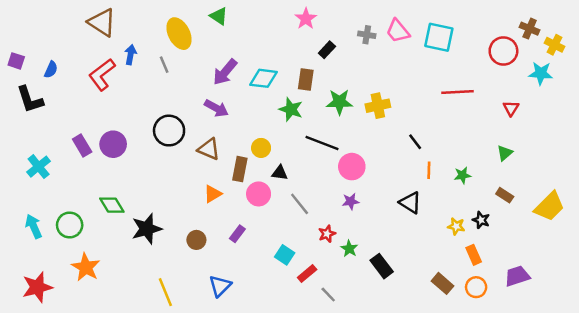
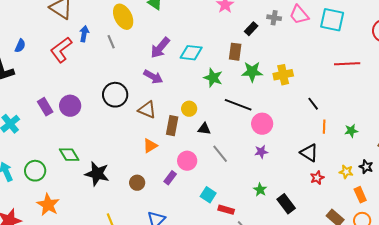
black rectangle: (327, 50) -> (251, 29), moved
brown rectangle: (306, 80) -> (235, 52), moved
pink circle: (259, 194) -> (187, 161), moved
black star: (147, 229) -> (97, 174), turned 30
red star: (327, 234) -> (317, 178), moved
red rectangle: (307, 273) -> (226, 210), turned 56

